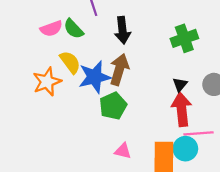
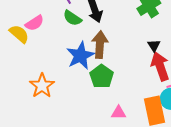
green semicircle: (74, 29) -> (72, 18), moved
yellow semicircle: (70, 62) -> (19, 34), moved
orange star: (47, 82) -> (42, 86), moved

